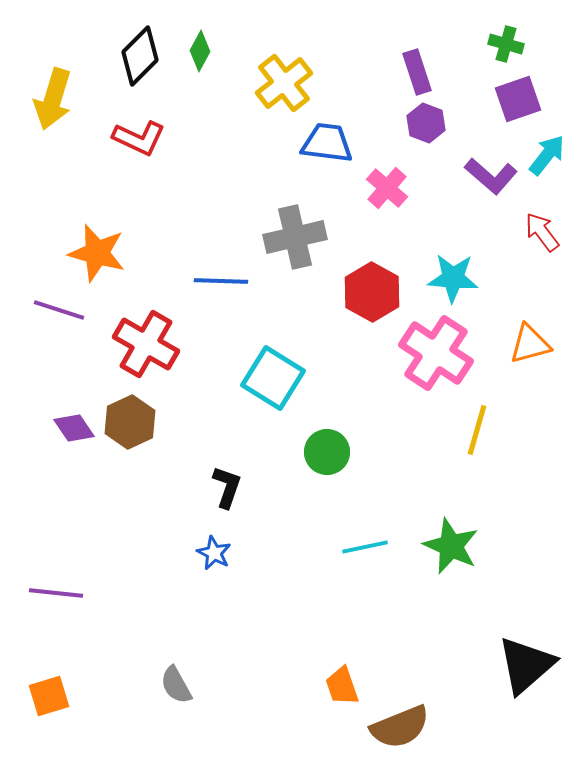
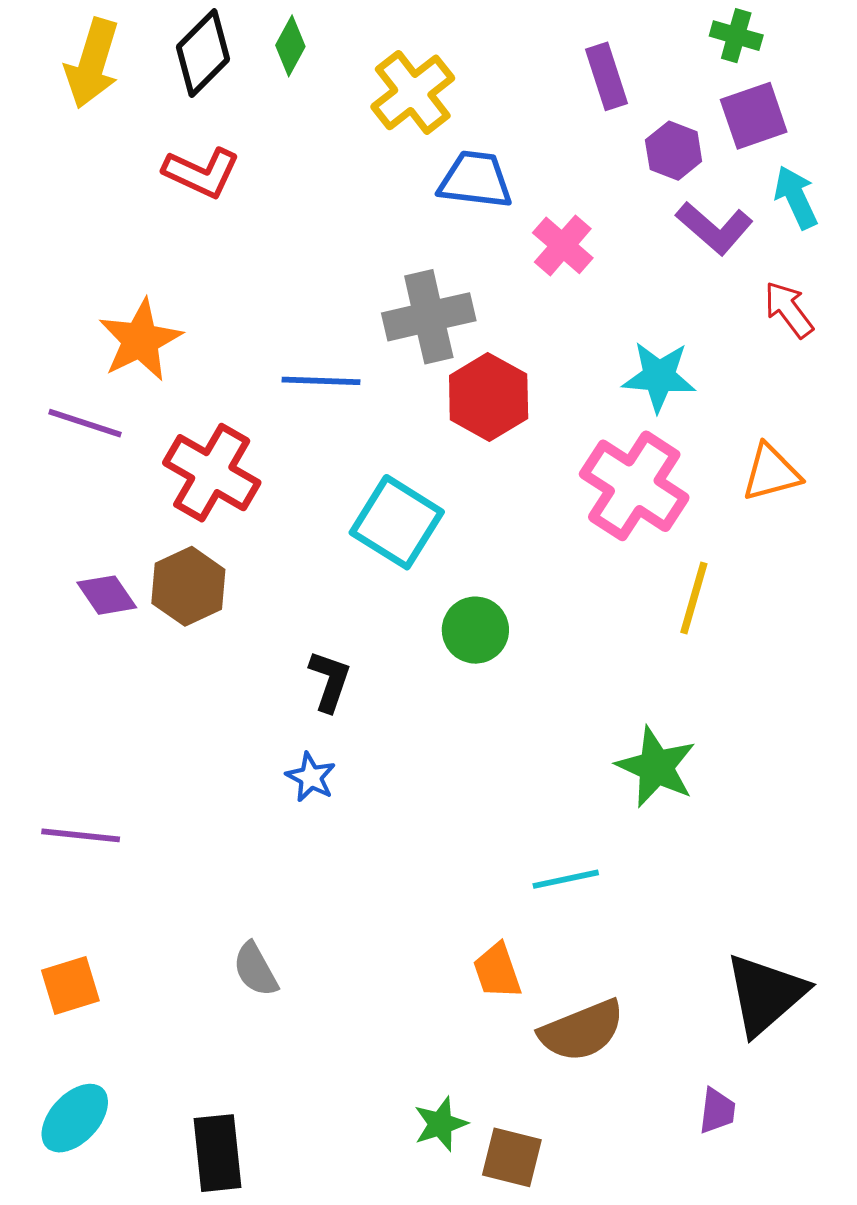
yellow arrow: (53, 99) -> (92, 63), moved
purple hexagon: (426, 123) -> (674, 151), moved
cyan arrow: (547, 155) -> (796, 197), turned -63
orange star: (97, 253) -> (140, 340), turned 30
red hexagon: (372, 292) -> (489, 397), moved
cyan line: (365, 547) -> (566, 879), moved
black triangle: (526, 665) -> (765, 994), moved

